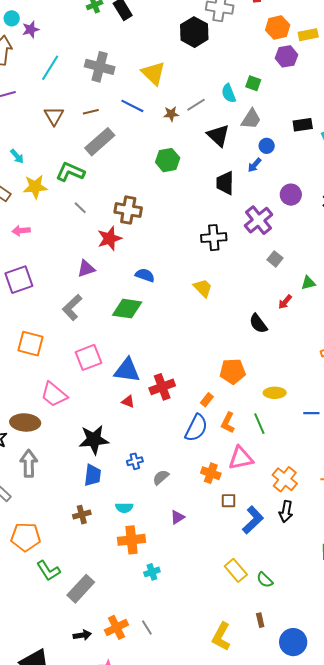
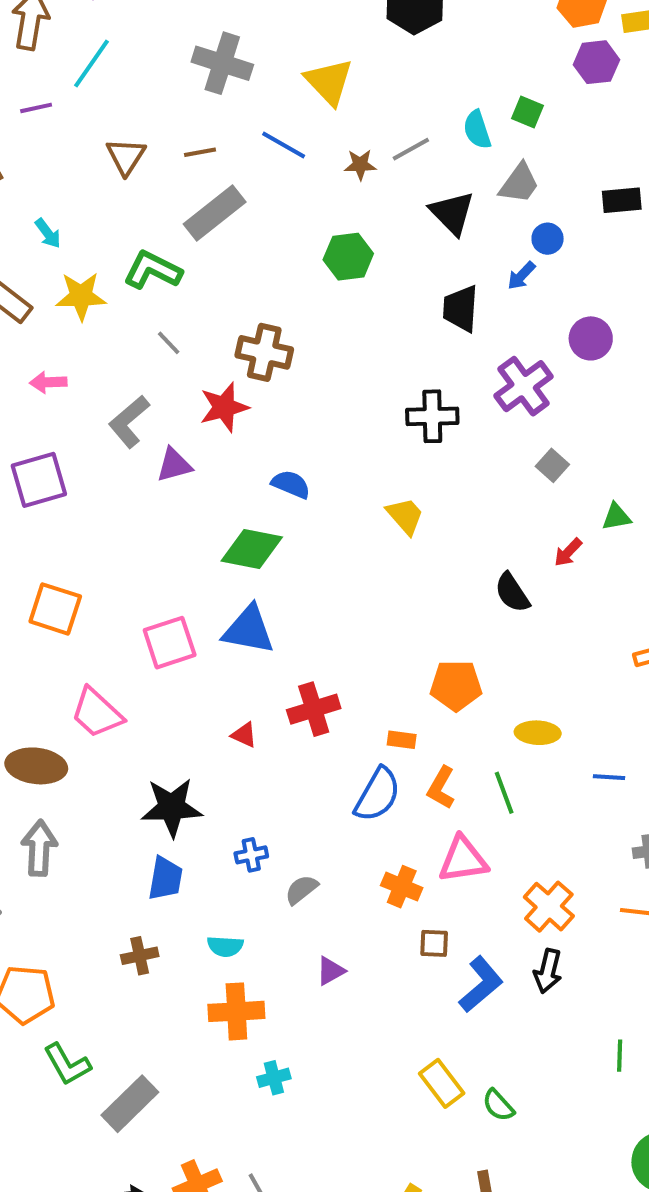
cyan line: (50, 68) -> (92, 64), moved
gray L-shape: (72, 307) -> (129, 422), moved
blue triangle: (127, 370) -> (249, 630), moved
orange rectangle: (207, 400) -> (402, 740), turned 56

